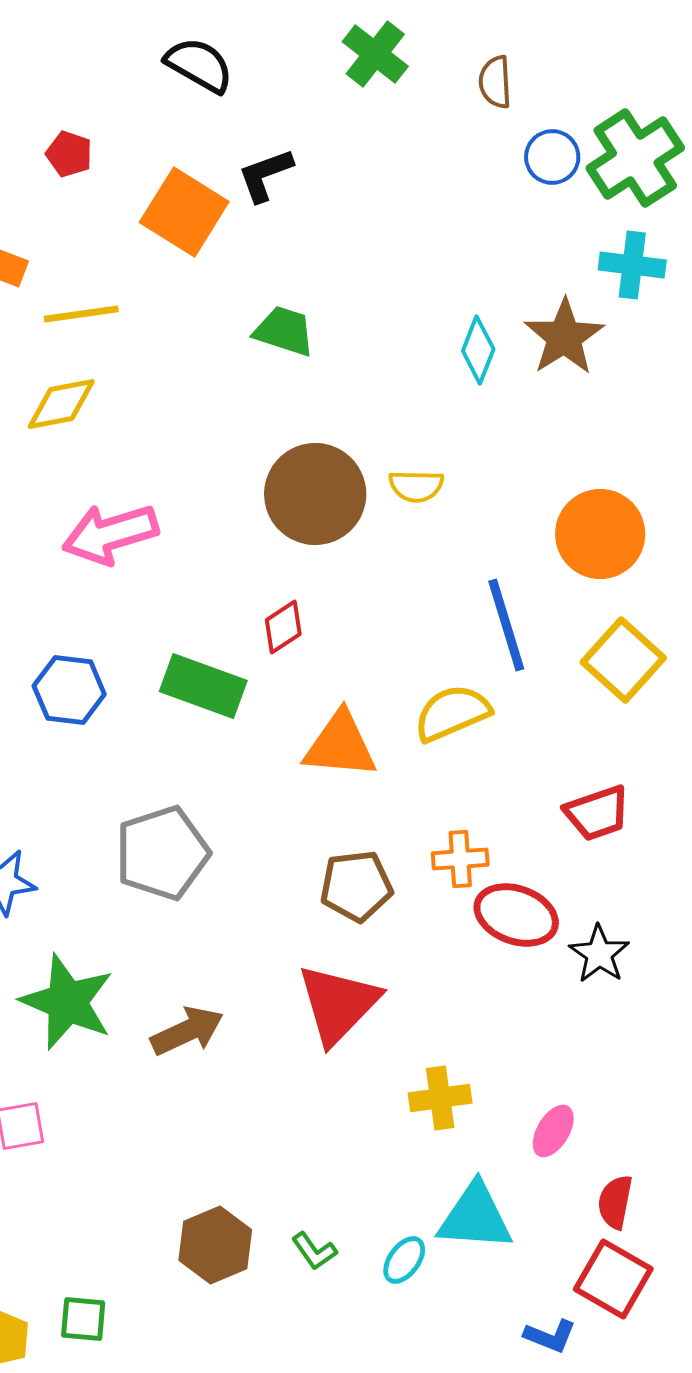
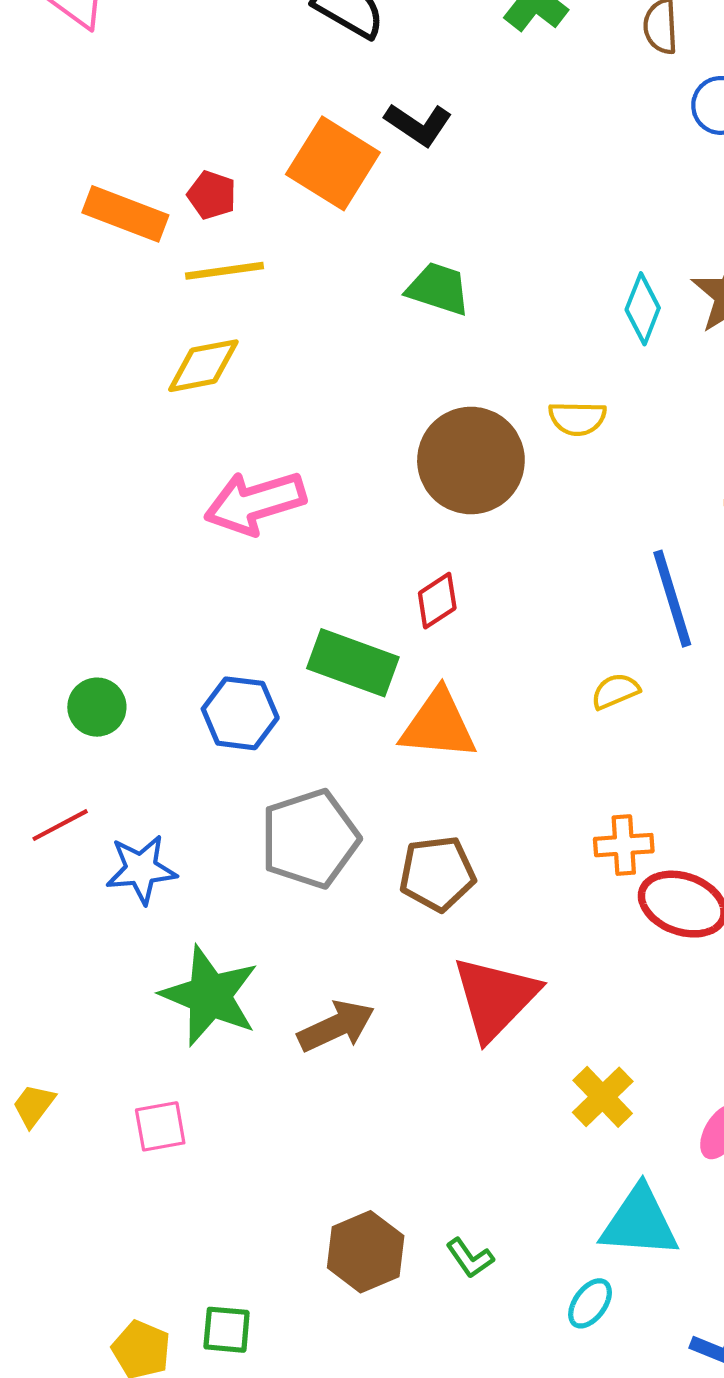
red pentagon: (69, 154) -> (212, 195), moved
black L-shape: (265, 175) -> (418, 124), turned -126
yellow semicircle: (416, 486) -> (577, 418), moved
blue hexagon: (69, 690) -> (240, 713), moved
yellow semicircle: (452, 713) -> (615, 691), size x0.6
orange triangle: (340, 745) -> (438, 725), moved
brown pentagon: (356, 886) -> (437, 874), moved
yellow cross: (440, 1098) -> (603, 1097), turned -36
cyan ellipse: (404, 1260) -> (590, 1303), moved

